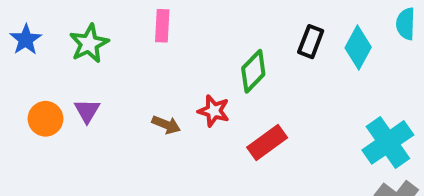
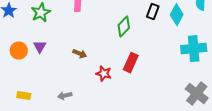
red star: (214, 111) -> (104, 74), moved
red rectangle: (267, 142) -> (131, 63), turned -30
cyan cross: (388, 142) -> (194, 49), moved, turned 30

